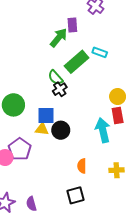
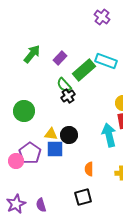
purple rectangle: (72, 25) -> (60, 58), moved, turned 48
green arrow: (59, 38) -> (32, 54), moved
cyan rectangle: (100, 52) -> (106, 61), size x1.5
blue square: (46, 115) -> (55, 149), moved

